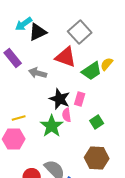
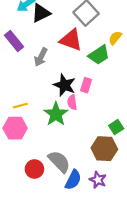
yellow semicircle: (107, 64) -> (115, 38), moved
gray arrow: (38, 73) -> (41, 57), turned -78
green square: (97, 122) -> (116, 127), moved

